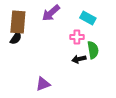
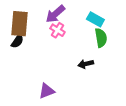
pink cross: (77, 37) -> (57, 30), moved, turned 32
green semicircle: (93, 50) -> (101, 38), moved

